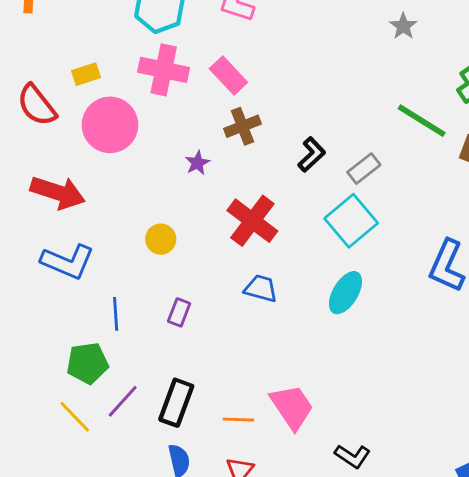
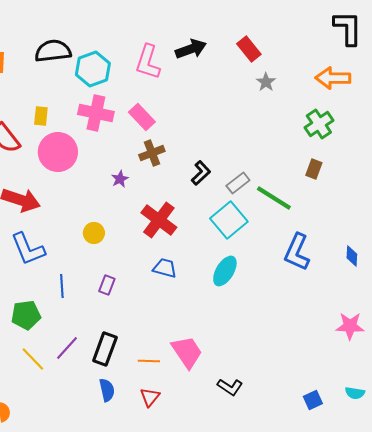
yellow rectangle: (86, 74) -> (41, 116), turned -66
green line: (422, 121) -> (274, 198), moved
blue L-shape: (68, 262) -> (28, 249), turned 45
green pentagon: (87, 363) -> (26, 315), moved

